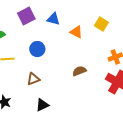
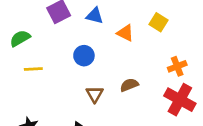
blue circle: (37, 49) -> (84, 56), moved
brown triangle: (33, 79) -> (95, 94), moved, turned -40

